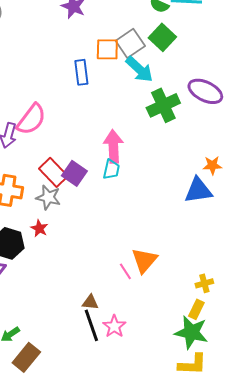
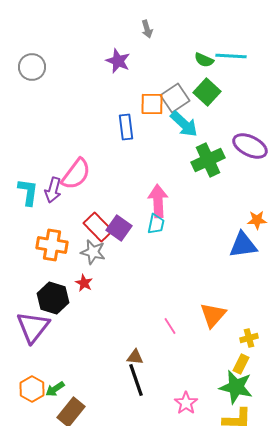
orange triangle: (144, 260) -> (213, 315), moved
pink star: (114, 326) -> (186, 403), moved

